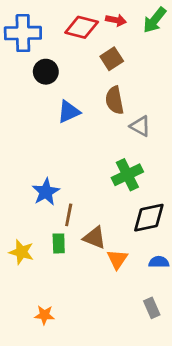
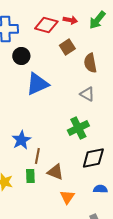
brown semicircle: (115, 100) -> (90, 63), moved
blue triangle: (69, 112) -> (37, 84), size x1.4
orange triangle: (117, 259) -> (67, 197), moved

